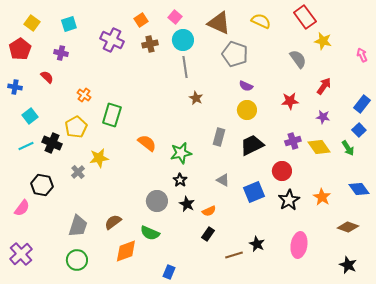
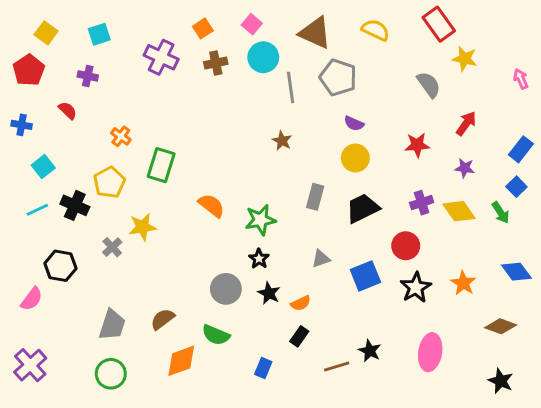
gray line: (185, 67) -> (291, 87), moved
gray triangle: (223, 180) -> (321, 259), turned -48
blue rectangle: (169, 272) -> (263, 368), moved

